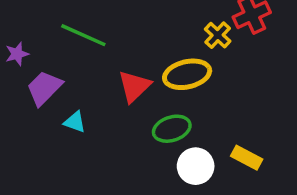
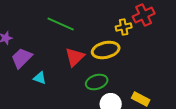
green line: (83, 35) -> (61, 24), moved
yellow cross: (218, 35) -> (124, 27), turned 35

